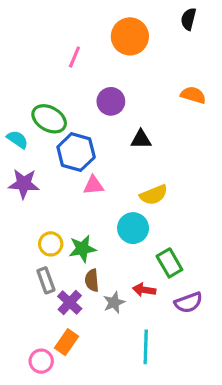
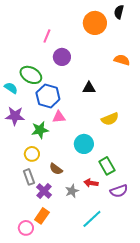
orange circle: (130, 36) -> (95, 23), moved
purple circle: (111, 101) -> (62, 57), moved
yellow semicircle: (154, 195) -> (110, 119), moved
green star: (82, 249) -> (40, 130), moved
brown semicircle: (92, 280) -> (56, 169), moved, turned -48
cyan line: (146, 347) -> (92, 219), turned 45

